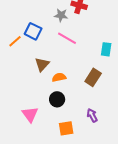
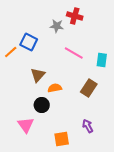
pink line: (67, 38) -> (74, 53), moved
black circle: (57, 99) -> (42, 105), moved

